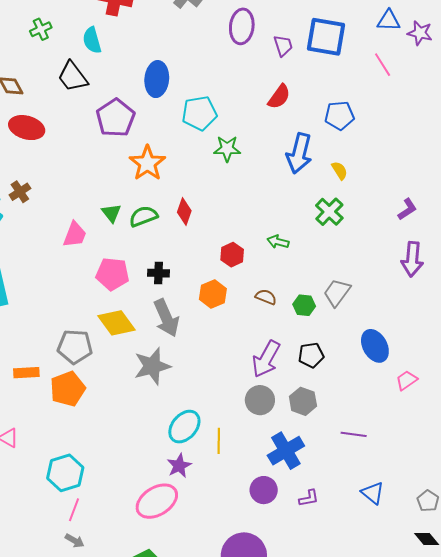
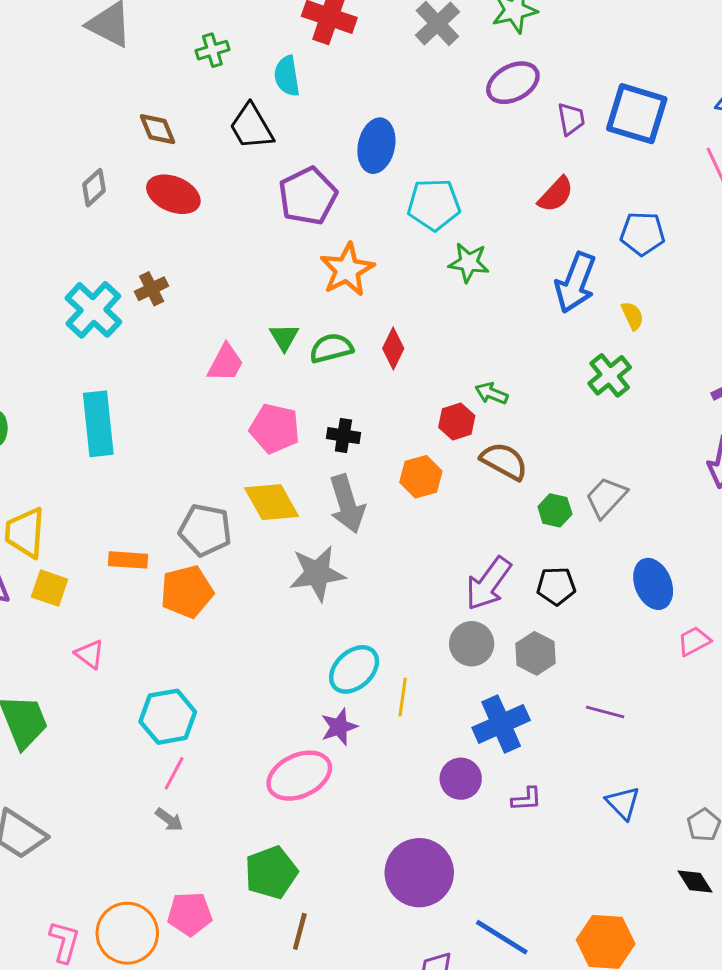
purple ellipse: (242, 26) -> (513, 83), turned 48
green arrow: (278, 242) -> (491, 393), moved
brown semicircle: (266, 297) -> (504, 461), moved, size x1.5

